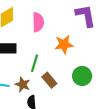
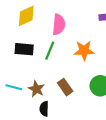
green line: (34, 63) -> (50, 51), moved

